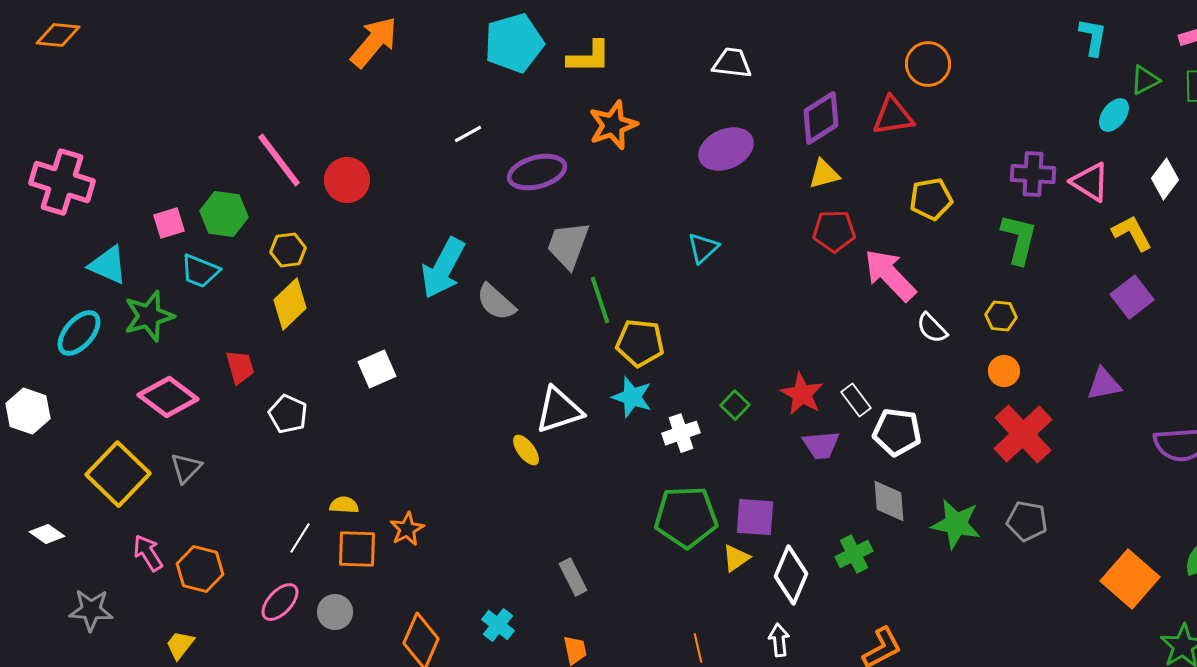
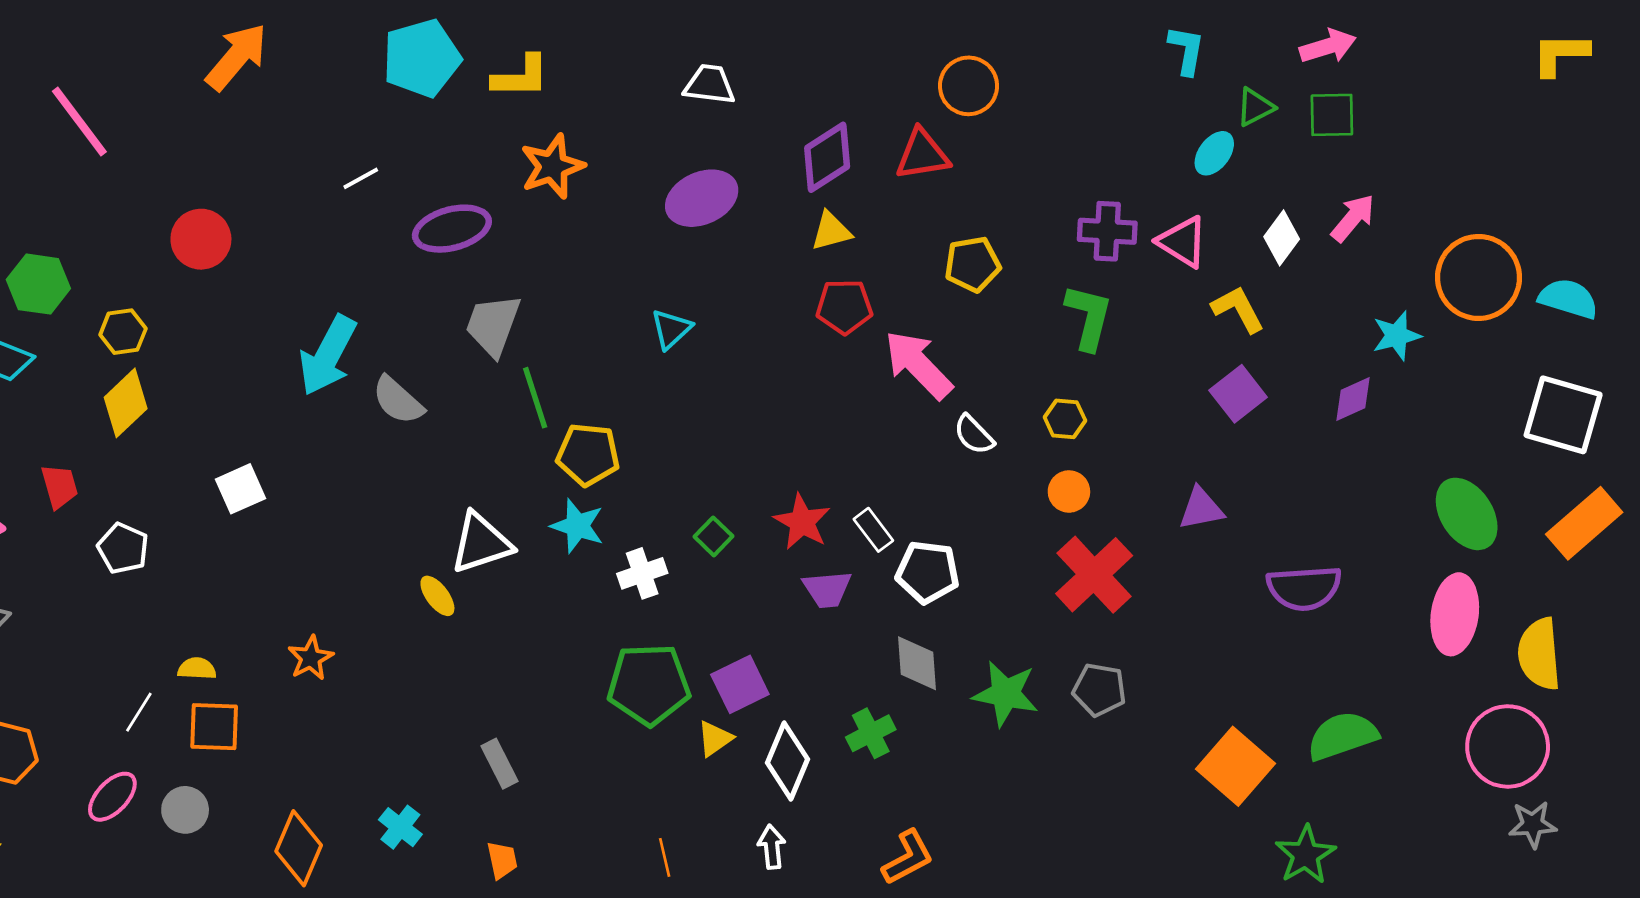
pink line: (279, 160) -> (79, 122), moved
purple square: (755, 517) -> (740, 684), turned -30
orange star: (407, 529) -> (311, 658), moved

